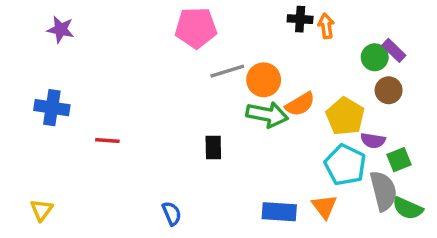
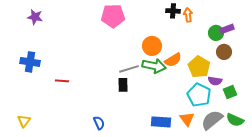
purple rectangle: (394, 50) -> (227, 29), turned -64
gray line: (227, 71) -> (129, 69), moved
gray semicircle: (383, 191) -> (212, 120), moved, turned -115

